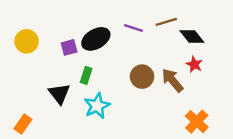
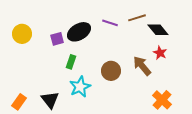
brown circle: (142, 77) -> (111, 71), moved
black triangle: (59, 94) -> (50, 100), moved

